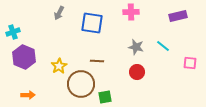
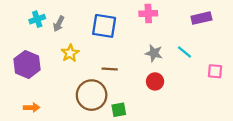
gray arrow: (59, 13) -> (59, 24), moved
cyan cross: (13, 32) -> (37, 19), moved
yellow star: (59, 66) -> (70, 53), moved

